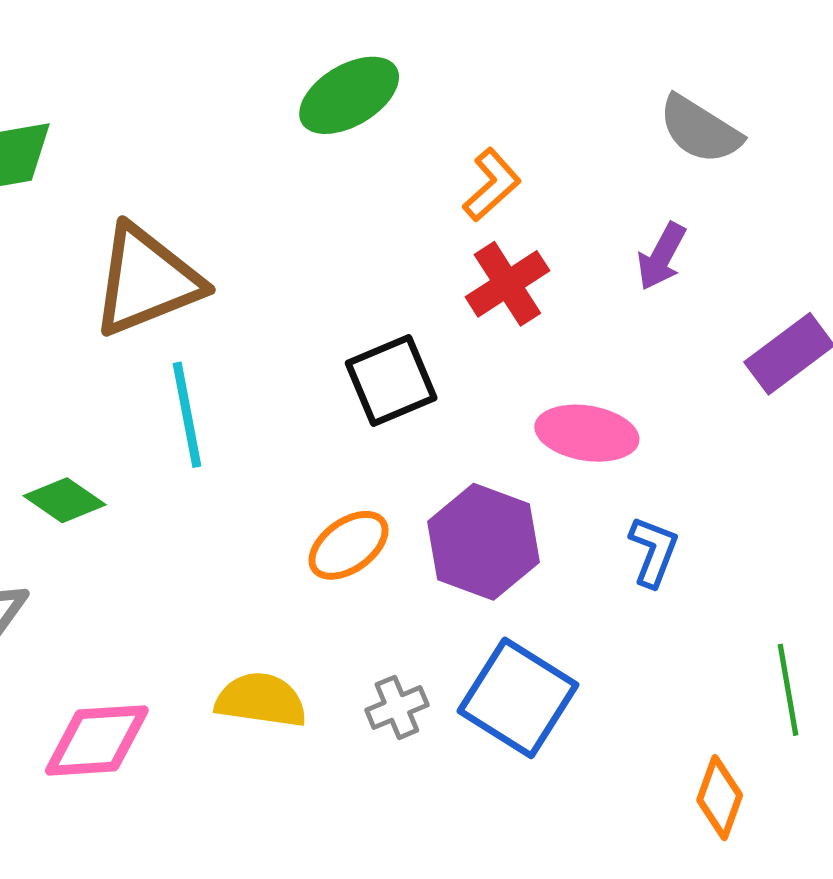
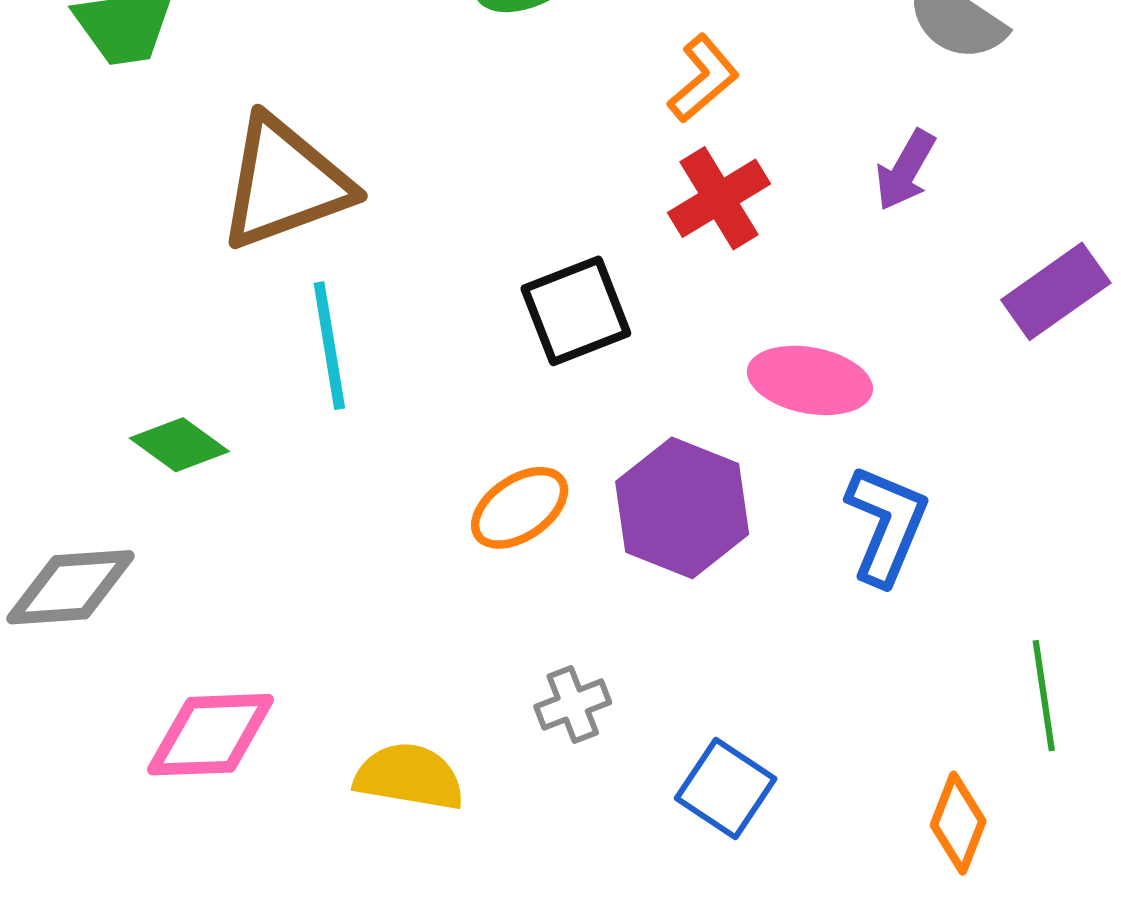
blue L-shape: (653, 551) -> (886, 525), size x1.4
blue square: (518, 698) -> (726, 788), moved, size x0.7
yellow semicircle: (261, 700) -> (409, 777), moved

